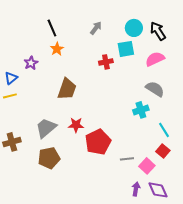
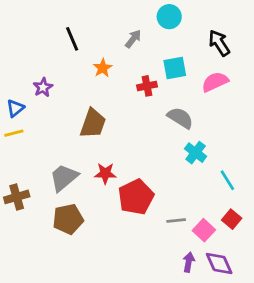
cyan circle: (134, 28) -> (169, 17), moved
orange star: (57, 49) -> (103, 68), moved
gray semicircle: (155, 89) -> (180, 118), moved
cyan cross: (141, 110) -> (196, 153), turned -35
red square: (163, 151) -> (232, 219), moved

